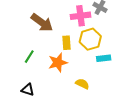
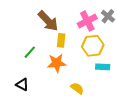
pink cross: (81, 16) -> (87, 21), turned -30
yellow rectangle: (66, 43) -> (61, 40), moved

